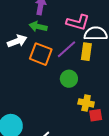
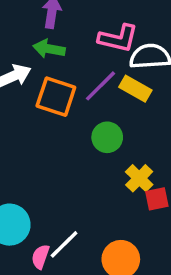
yellow rectangle: (86, 52) -> (135, 89), turned -66
yellow cross: (86, 103) -> (139, 178), turned 35

